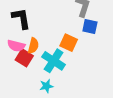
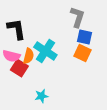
orange square: (69, 43) -> (82, 53), moved
cyan cross: (54, 61) -> (45, 51), moved

